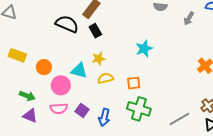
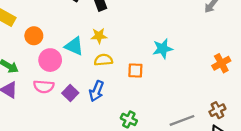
cyan star: (144, 49) -> (163, 49), moved
green cross: (139, 109) -> (129, 119), moved, size x0.6
blue arrow: (104, 117) -> (96, 91), moved

